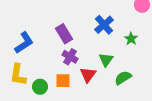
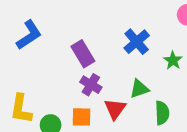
blue L-shape: (24, 43) -> (29, 35), moved
green triangle: (106, 60) -> (139, 89), turned 35
green semicircle: (123, 78) -> (162, 113), turned 120

